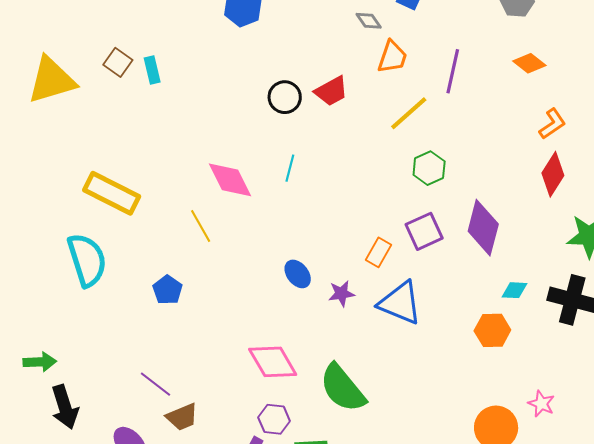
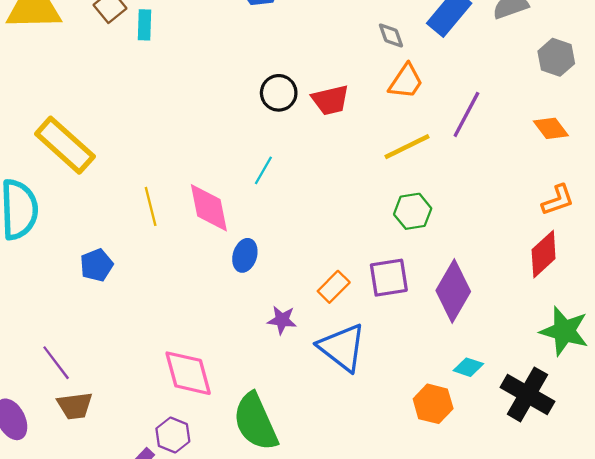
pink diamond: (230, 180) -> (209, 208), moved
blue ellipse: (298, 274) -> (245, 255), moved, turned 40

